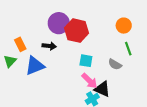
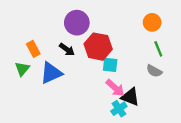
red hexagon: (77, 31) -> (98, 47), moved
black arrow: (49, 46) -> (67, 49), turned 32
gray semicircle: (115, 64) -> (154, 71), moved

